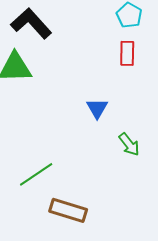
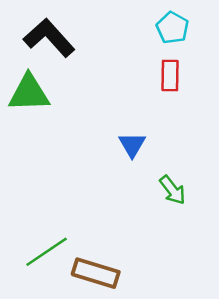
green line: (36, 174) -> (47, 252), moved

